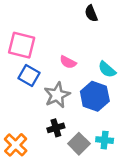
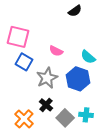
black semicircle: (91, 13) -> (75, 11), turned -104
black cross: (56, 128) -> (46, 105), turned -32
orange cross: (16, 145) -> (24, 119), moved

